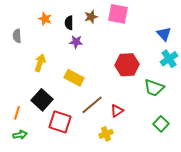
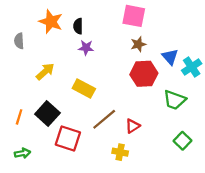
brown star: (91, 17) -> (138, 44), moved
orange star: (45, 19) -> (51, 22), size x1.5
blue triangle: (164, 34) -> (170, 57), moved
yellow arrow: (40, 63) -> (45, 72), turned 30
orange line: (17, 113) -> (19, 117), moved
yellow cross: (106, 134) -> (120, 152), turned 32

